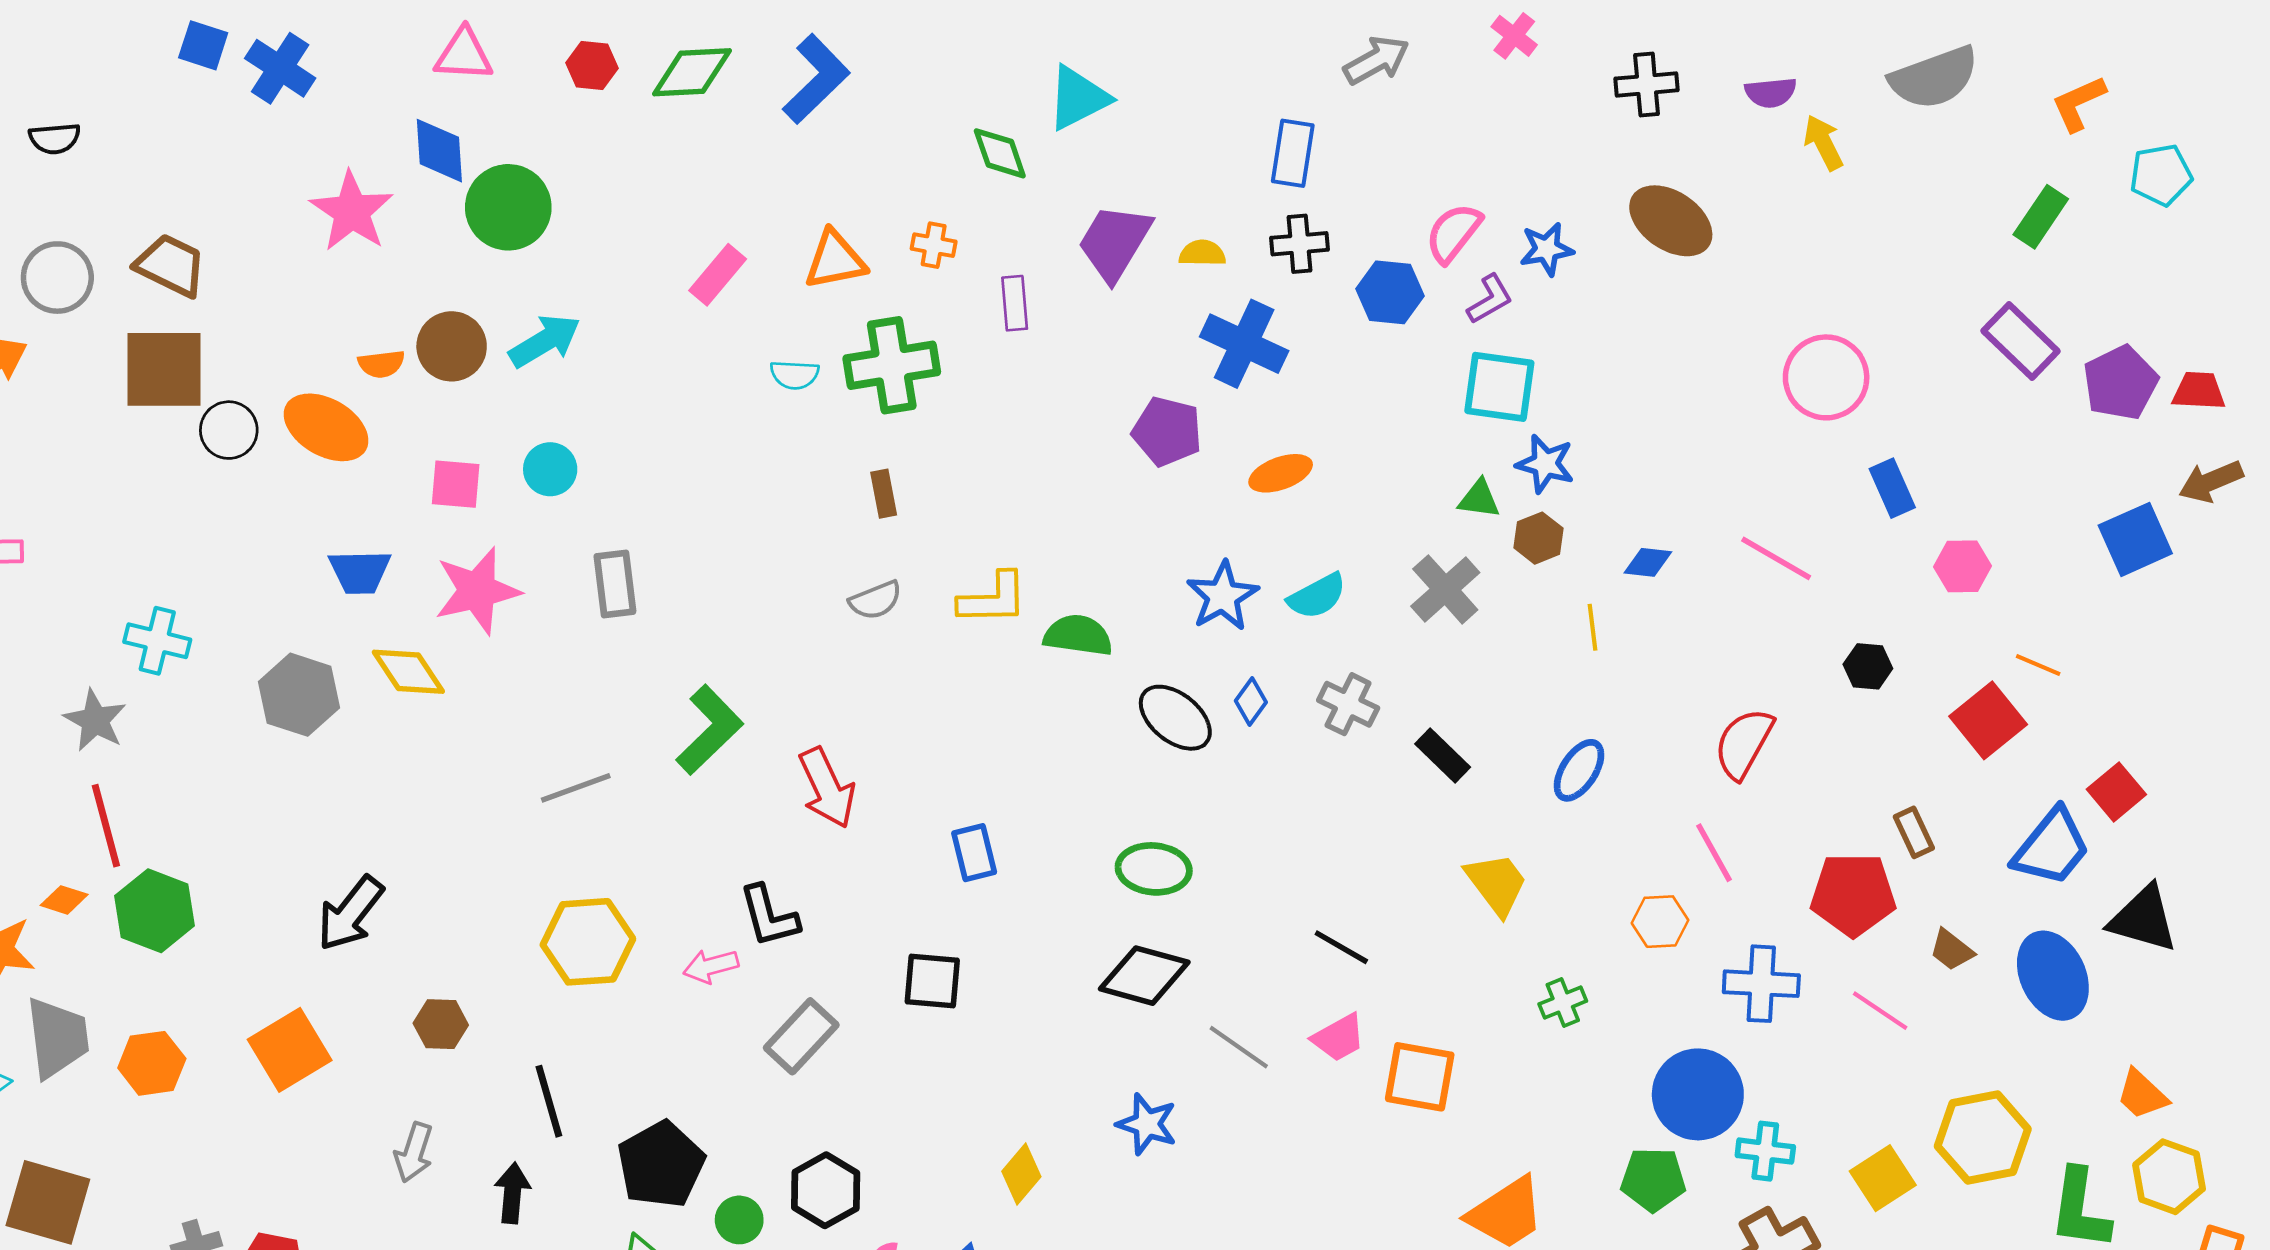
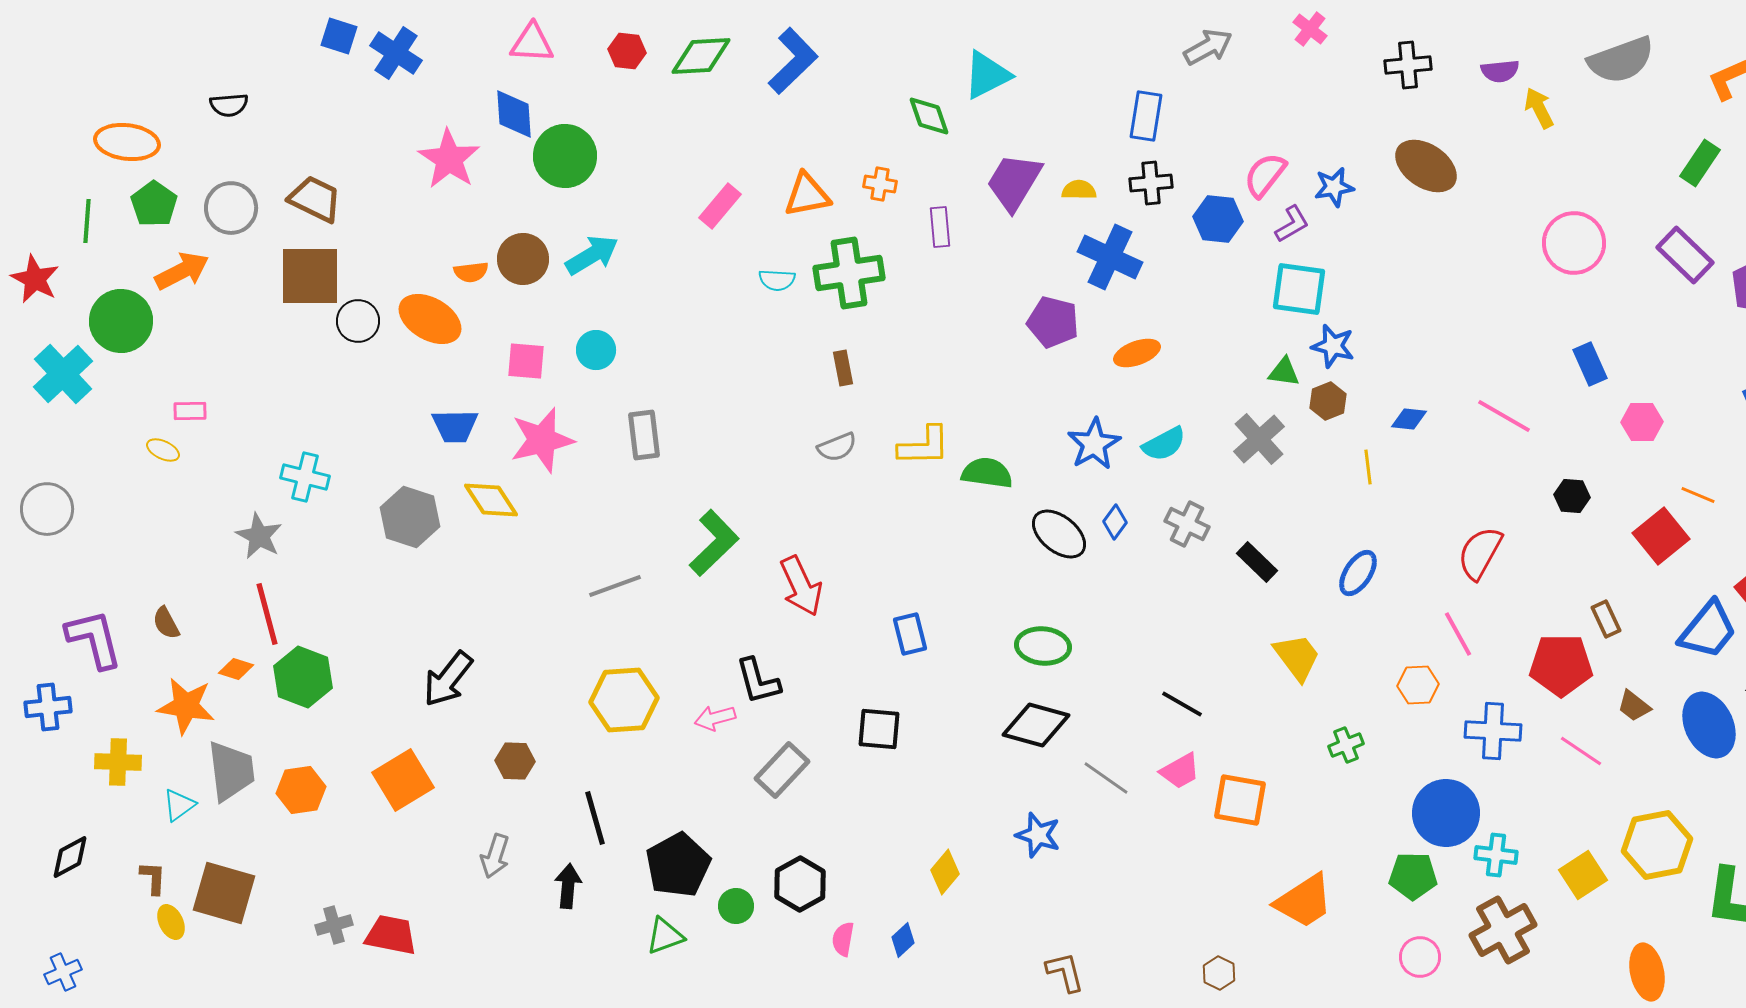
pink circle: (1826, 377) -> (1574, 243), moved

